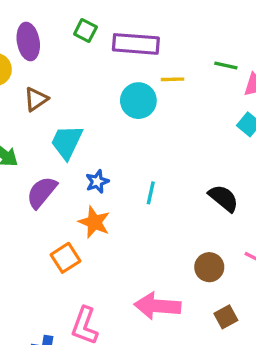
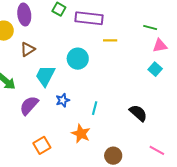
green line: (226, 65) -> (150, 27), moved
cyan circle: (138, 101) -> (78, 59), moved
orange star: (94, 222) -> (81, 134), moved
brown circle: (209, 267) -> (113, 156), moved

